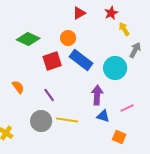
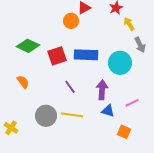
orange circle: (68, 38) -> (71, 21), moved
green diamond: (28, 39) -> (28, 46), moved
gray arrow: (135, 50) -> (140, 45), turned 126
blue rectangle: (81, 60) -> (86, 55), turned -35
purple line: (49, 95) -> (70, 87), moved

